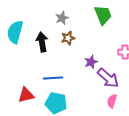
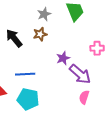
gray star: (62, 18) -> (44, 14), moved
black arrow: (42, 42) -> (14, 38), turned -30

